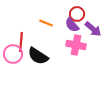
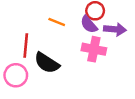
purple arrow: (93, 29) -> (115, 29), turned -36
pink circle: (13, 54) -> (16, 75), moved

